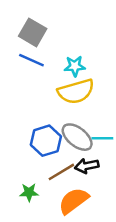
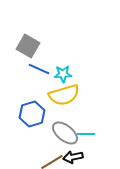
blue line: (31, 60) -> (39, 69), moved
blue hexagon: (46, 141) -> (32, 114), moved

